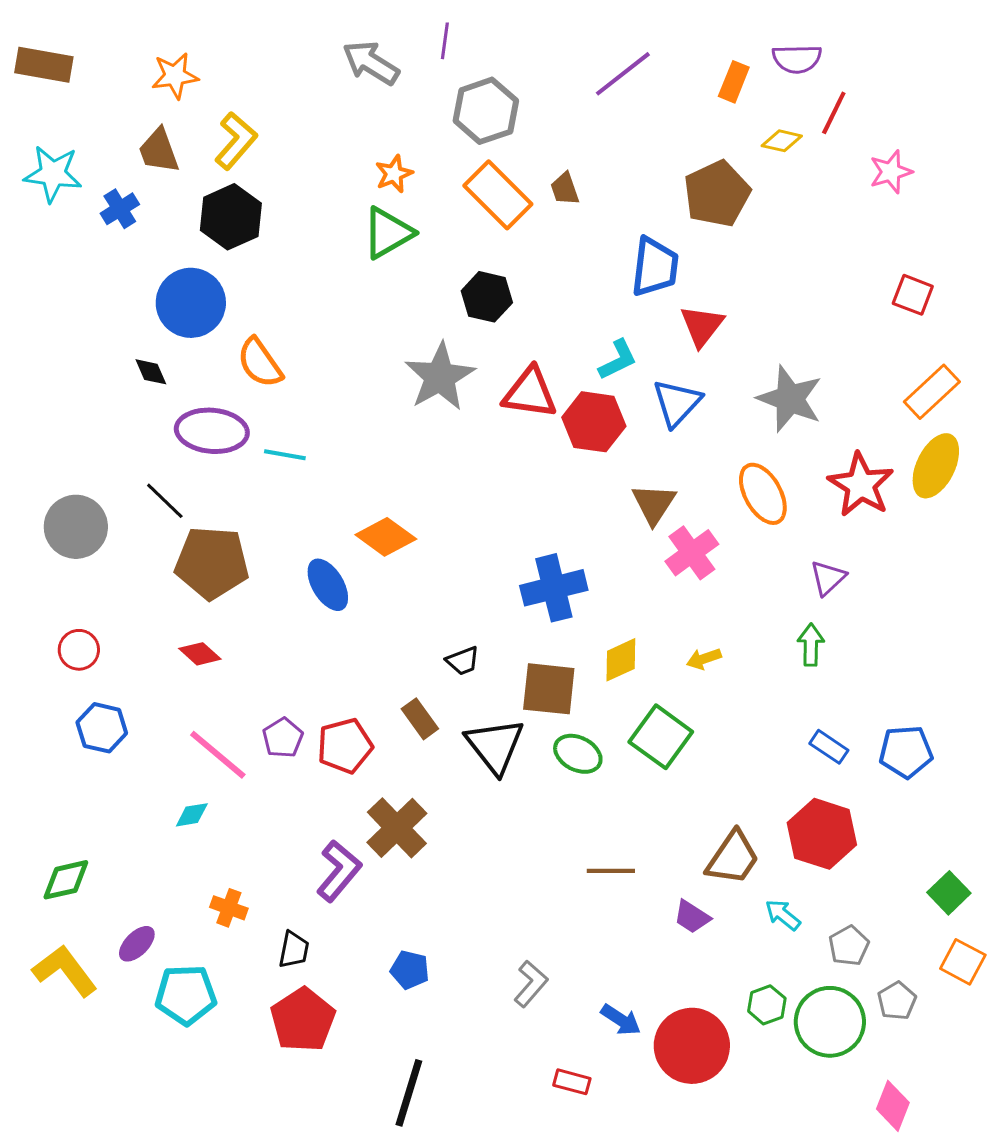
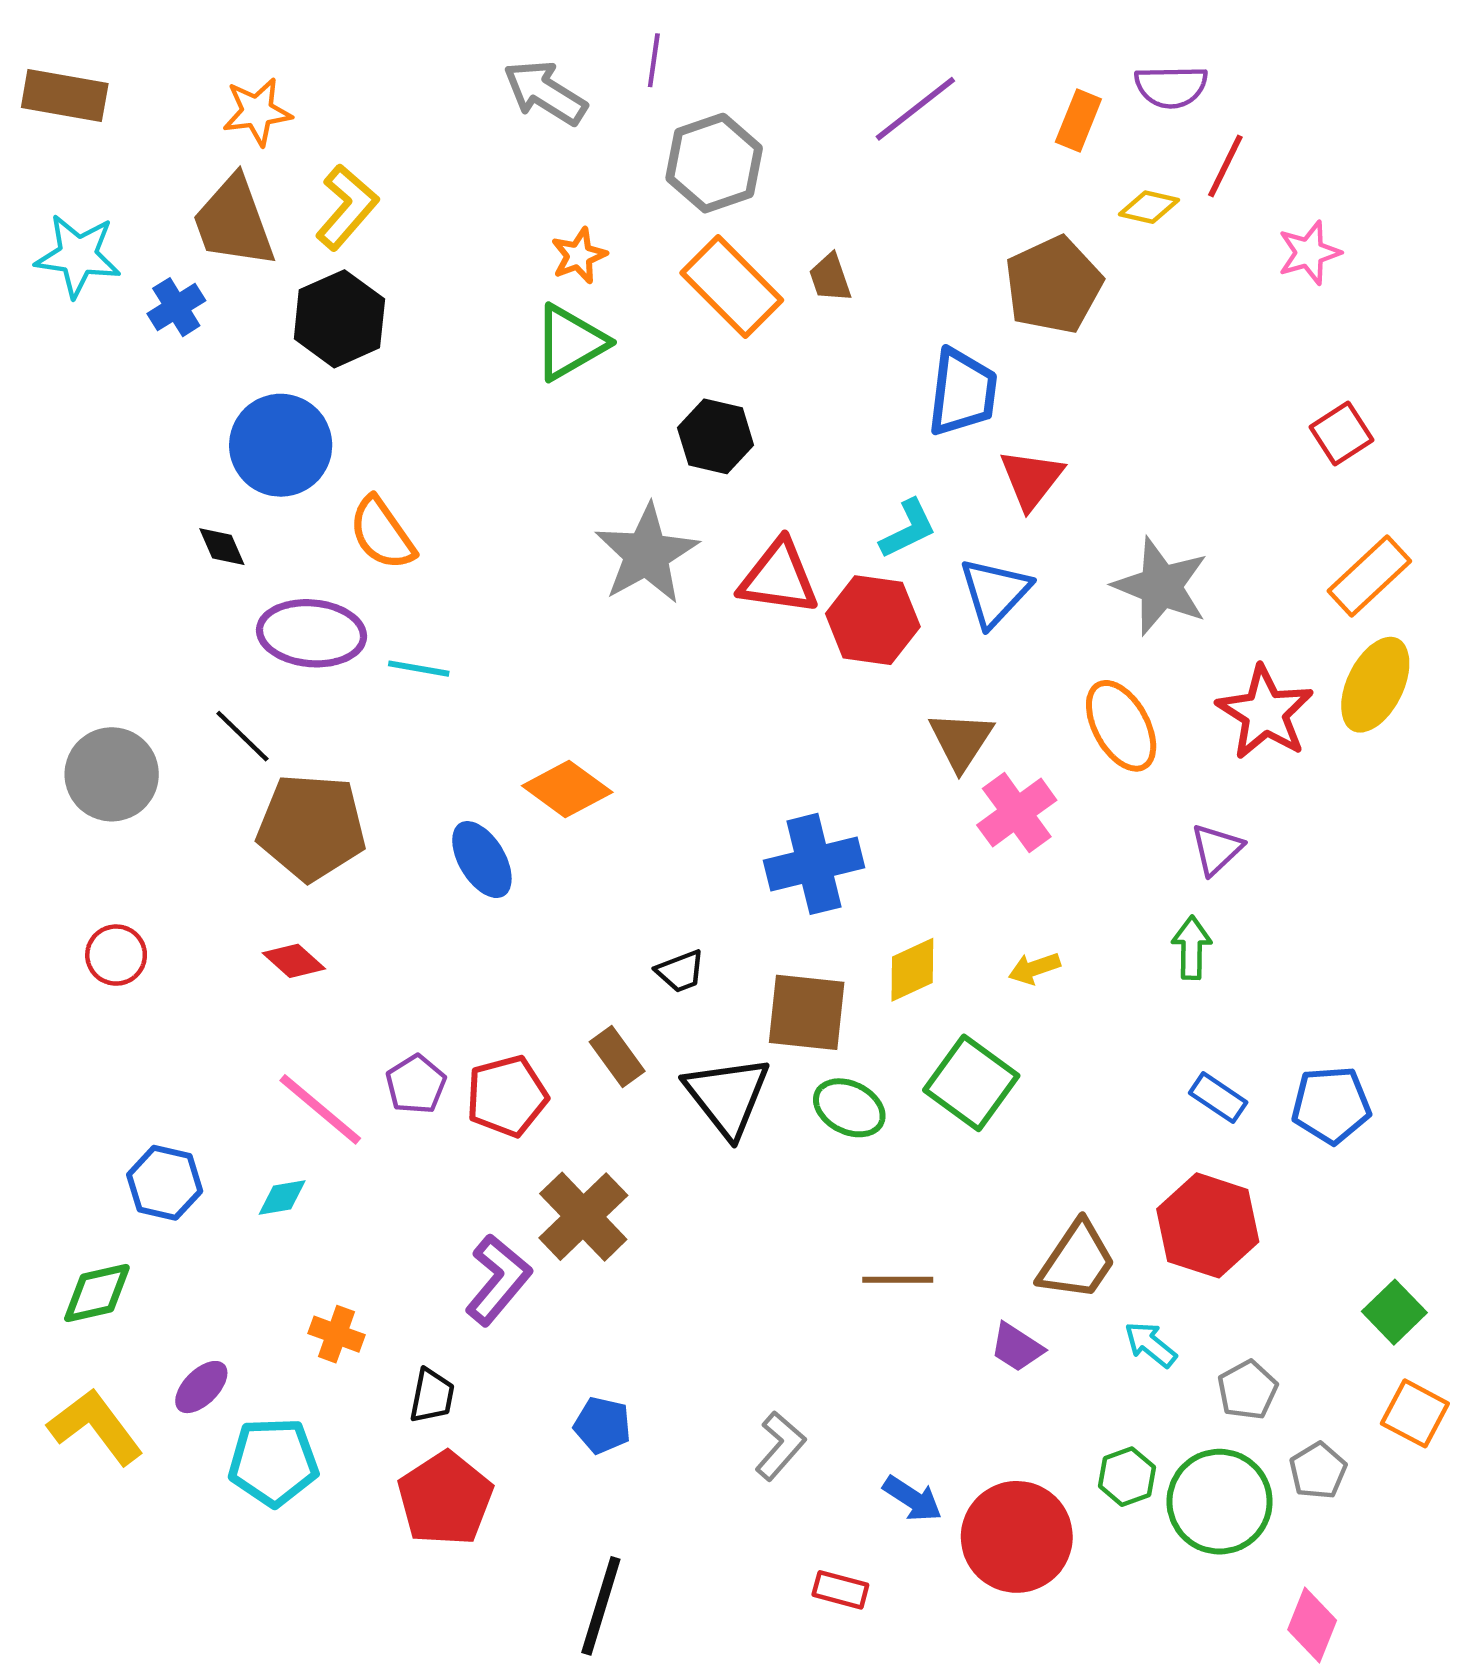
brown trapezoid: (159, 151) -> (234, 222), size x1.4
red square: (913, 295) -> (1341, 433), turned 36
blue hexagon: (102, 728) -> (165, 1183), moved

